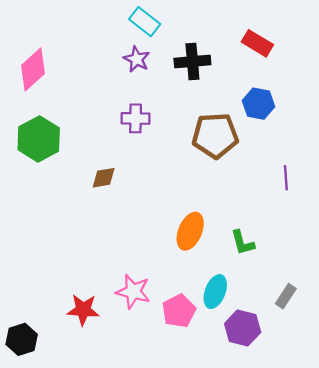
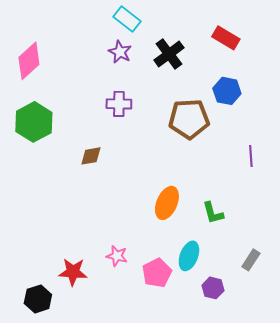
black cross: (192, 61) -> (169, 54), turned -32
pink star: (133, 292) -> (117, 256), size x0.7
purple hexagon: (243, 328) -> (213, 288), size x0.7
black hexagon: (22, 339) -> (38, 299), moved

